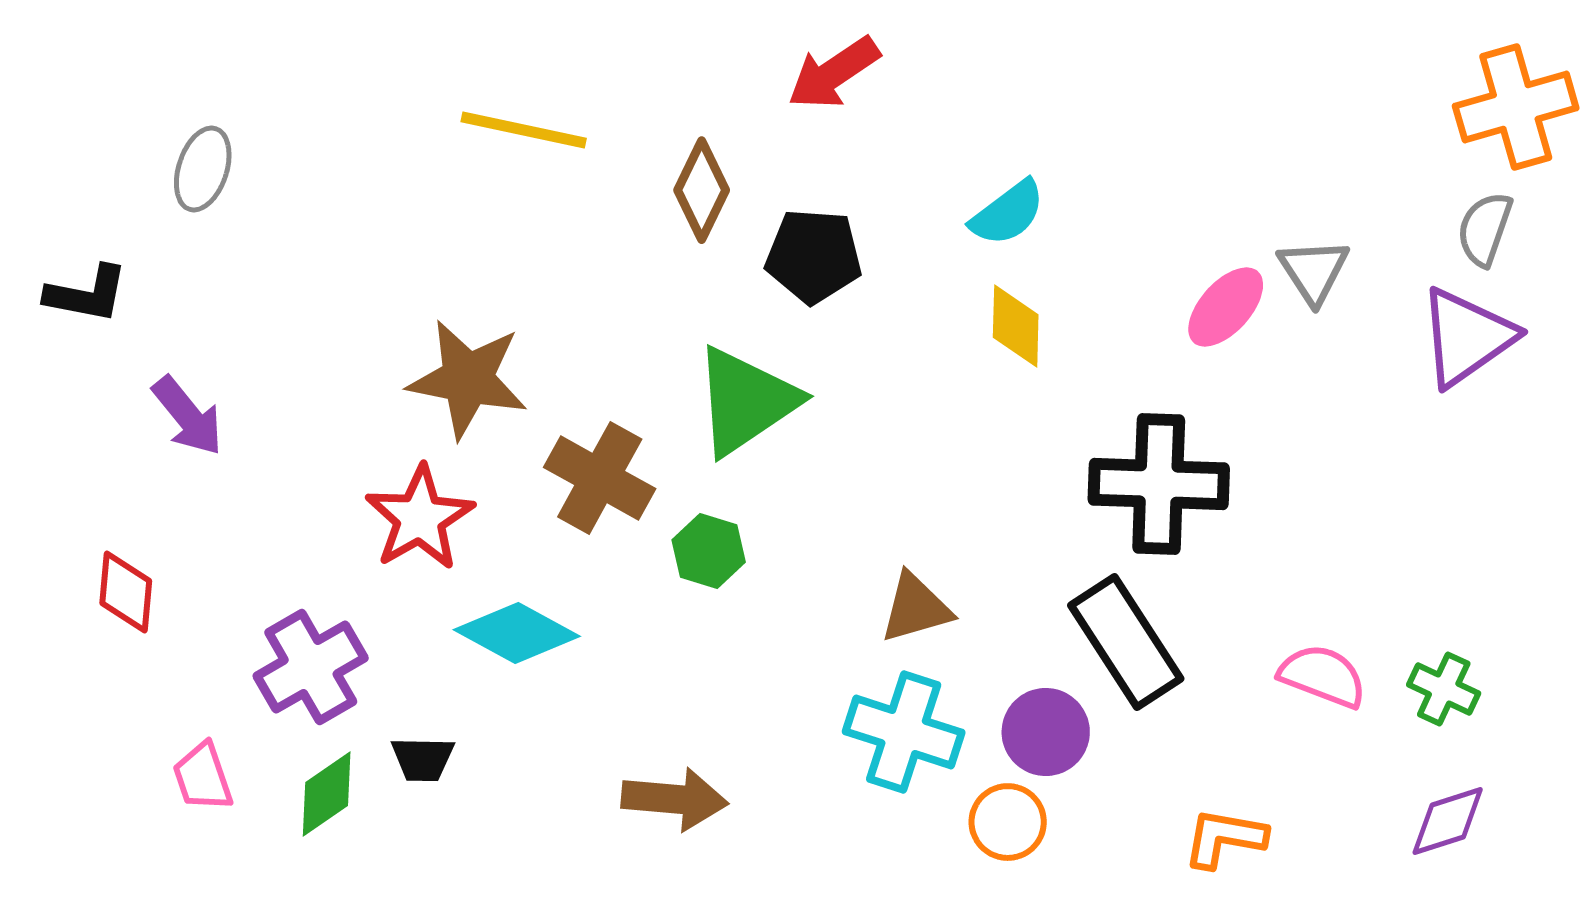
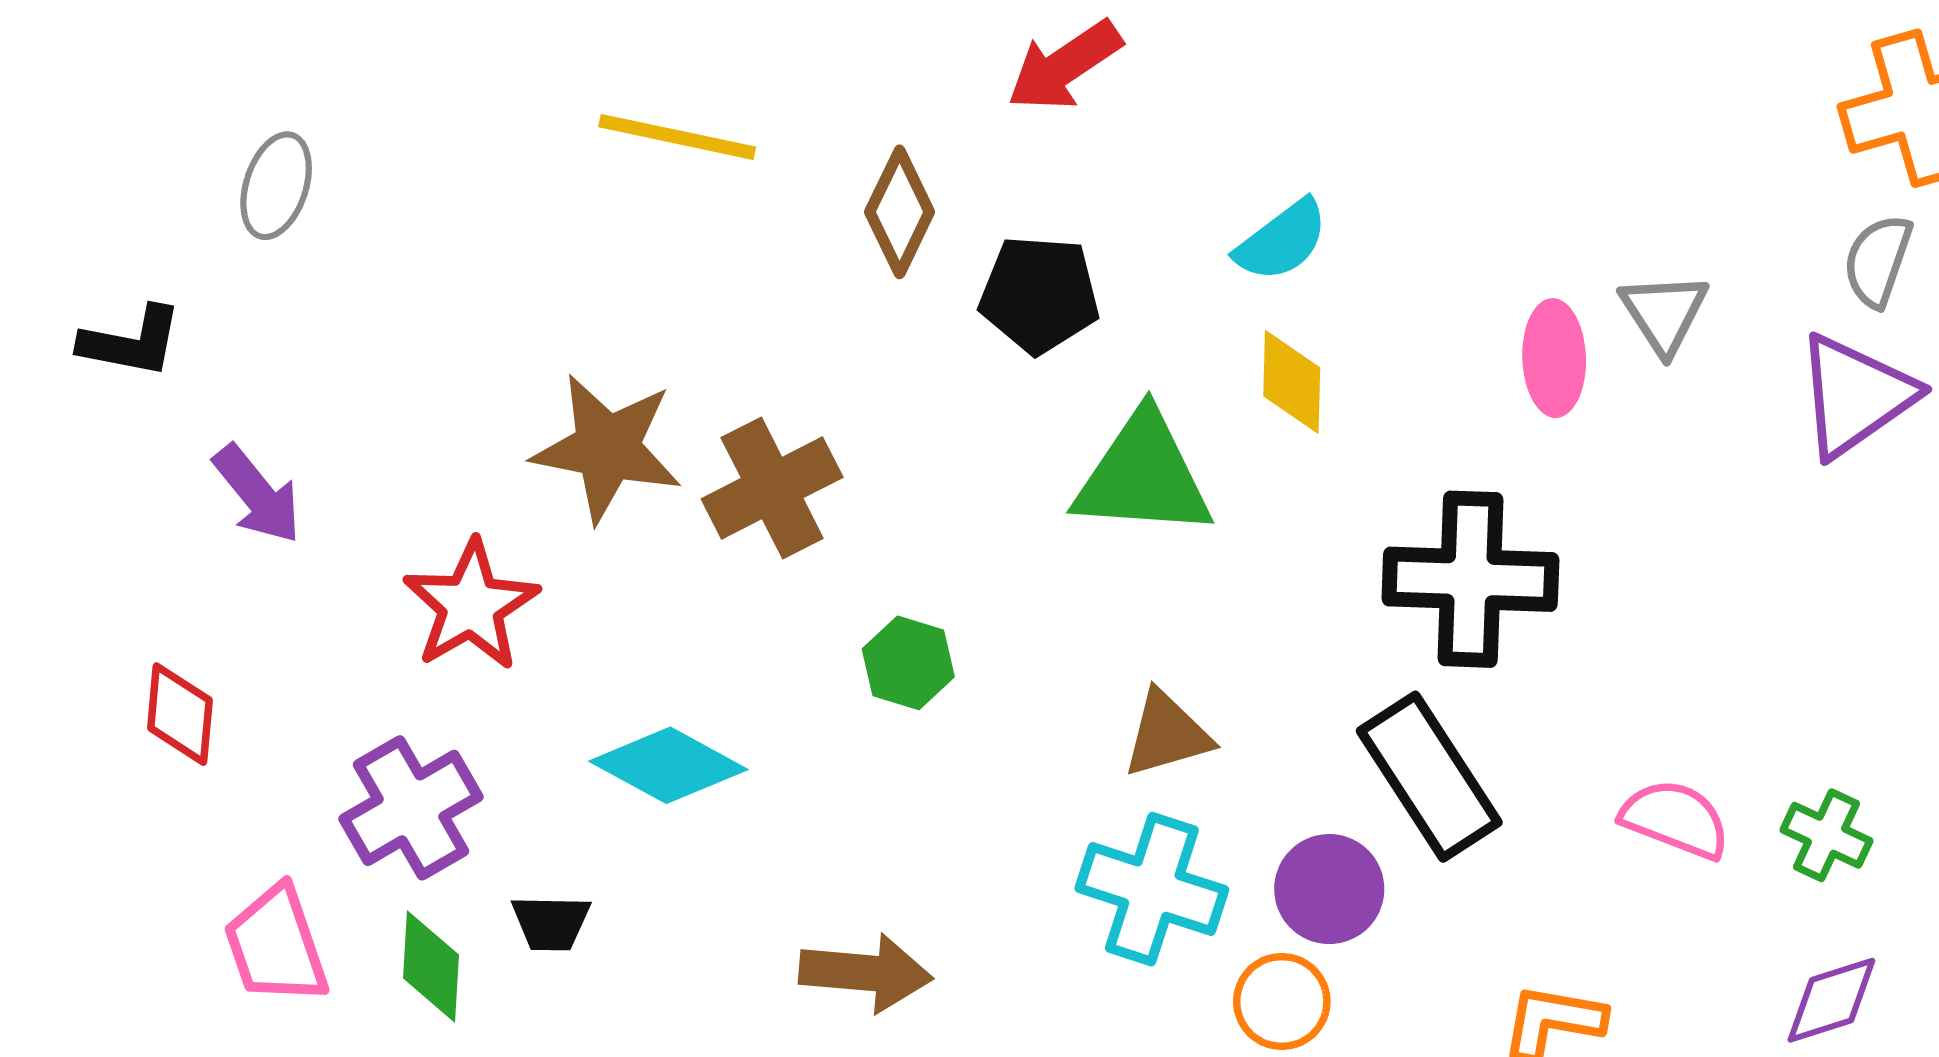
pink ellipse: (1226, 307) -> (1554, 358), turned -44
green triangle: (746, 401) -> (1143, 476), moved, turned 38
brown cross: (600, 478) -> (772, 488), moved, turned 34
red star: (420, 518) -> (471, 605), moved
pink trapezoid: (203, 777) -> (276, 945), size x1.4
green diamond: (327, 794) -> (431, 967), turned -52

